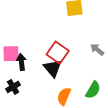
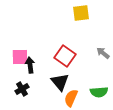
black triangle: (53, 68) -> (60, 82), moved
green semicircle: (93, 90) -> (99, 92), turned 54

